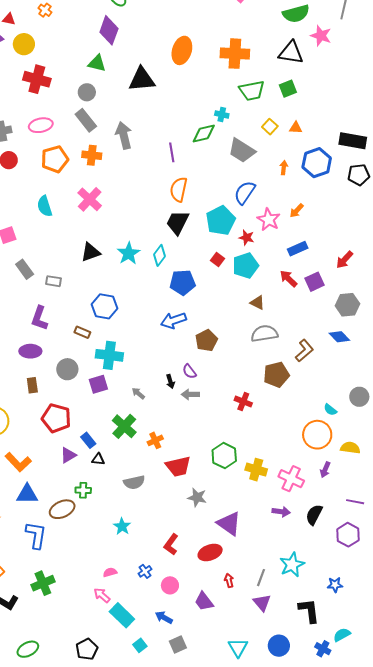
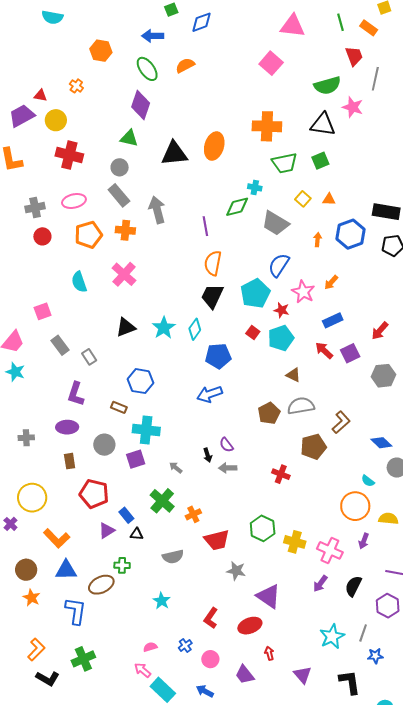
orange ellipse: (182, 50) -> (214, 146), moved
gray rectangle: (54, 281) -> (89, 357), turned 49
blue diamond: (339, 337) -> (381, 443), moved
brown pentagon: (206, 340) -> (269, 413), moved
purple arrow: (281, 512) -> (320, 584), turned 120
gray line: (261, 578) -> (363, 633), moved

